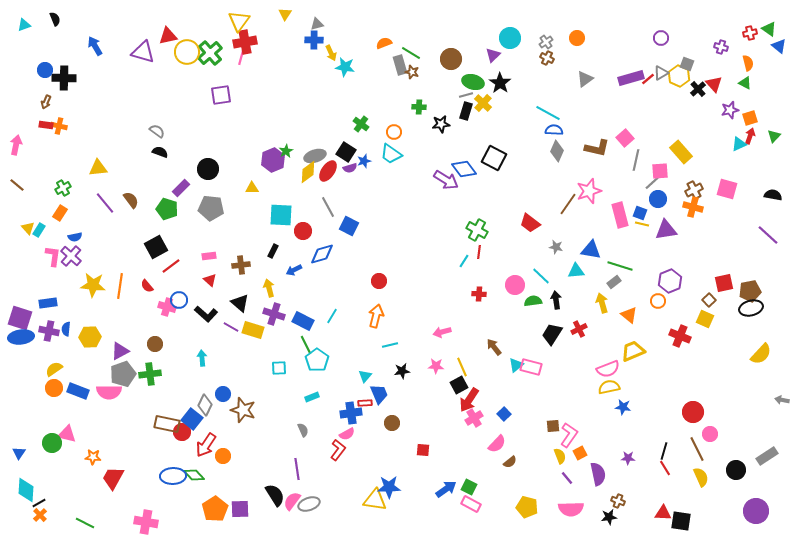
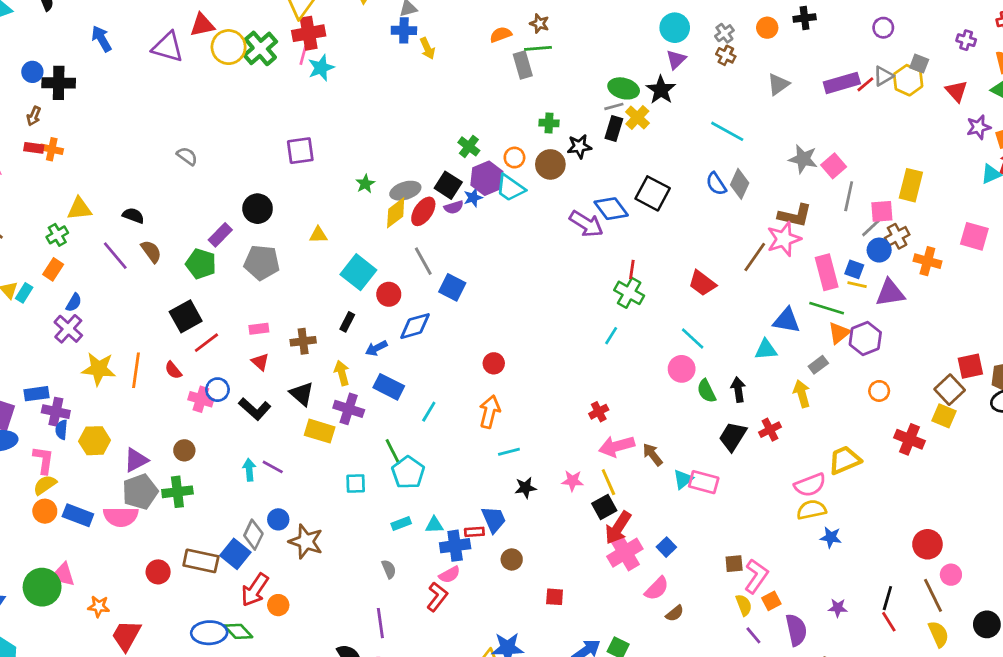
green line: (411, 53) -> (538, 48), turned -36
purple triangle: (493, 55) -> (676, 59), moved
brown circle: (451, 59) -> (550, 164), moved
cyan star: (345, 67) -> (321, 68), moved, turned -30
brown star: (412, 72) -> (539, 24), moved
black cross: (698, 89) -> (805, 18), moved, turned 35
purple square: (221, 95) -> (300, 151), moved
blue semicircle: (554, 130) -> (716, 184), moved, turned -126
brown L-shape: (597, 148) -> (795, 216), moved
black semicircle: (160, 152) -> (133, 216), moved
yellow rectangle: (681, 152) -> (911, 185), turned 55
purple hexagon: (273, 160) -> (487, 178), moved
yellow triangle: (98, 168) -> (79, 209), moved
brown cross: (694, 190) -> (897, 236), moved
cyan square: (281, 215) -> (358, 272), turned 35
blue semicircle: (75, 237) -> (74, 303), turned -48
gray star: (556, 247) -> (803, 159), moved, size x1.5
red line: (479, 252) -> (632, 269), moved
pink L-shape: (53, 256) -> (43, 460), moved
green line: (620, 266) -> (827, 308), moved
cyan line: (541, 276) -> (693, 338), moved
purple hexagon: (670, 281) -> (865, 338), moved
red cross: (479, 294) -> (599, 412), moved, turned -32
brown square: (709, 300) -> (950, 390), size x1.5
green semicircle: (533, 301) -> (706, 391), turned -108
orange triangle: (629, 315) -> (839, 333), moved, turned 42
blue rectangle: (303, 321) -> (389, 387), moved
purple line: (231, 327) -> (273, 467), moved
purple cross: (49, 331) -> (56, 412), moved
pink arrow: (442, 332) -> (617, 446), moved, size x1.4
cyan triangle: (365, 376) -> (434, 525), moved, turned 48
pink cross: (474, 418) -> (625, 553), size x1.4
red circle: (182, 432) -> (158, 572), moved
green circle: (52, 443) -> (42, 587), size x1.4

